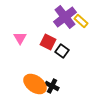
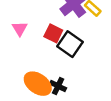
black square: (62, 51) -> (70, 44), size x1.5

